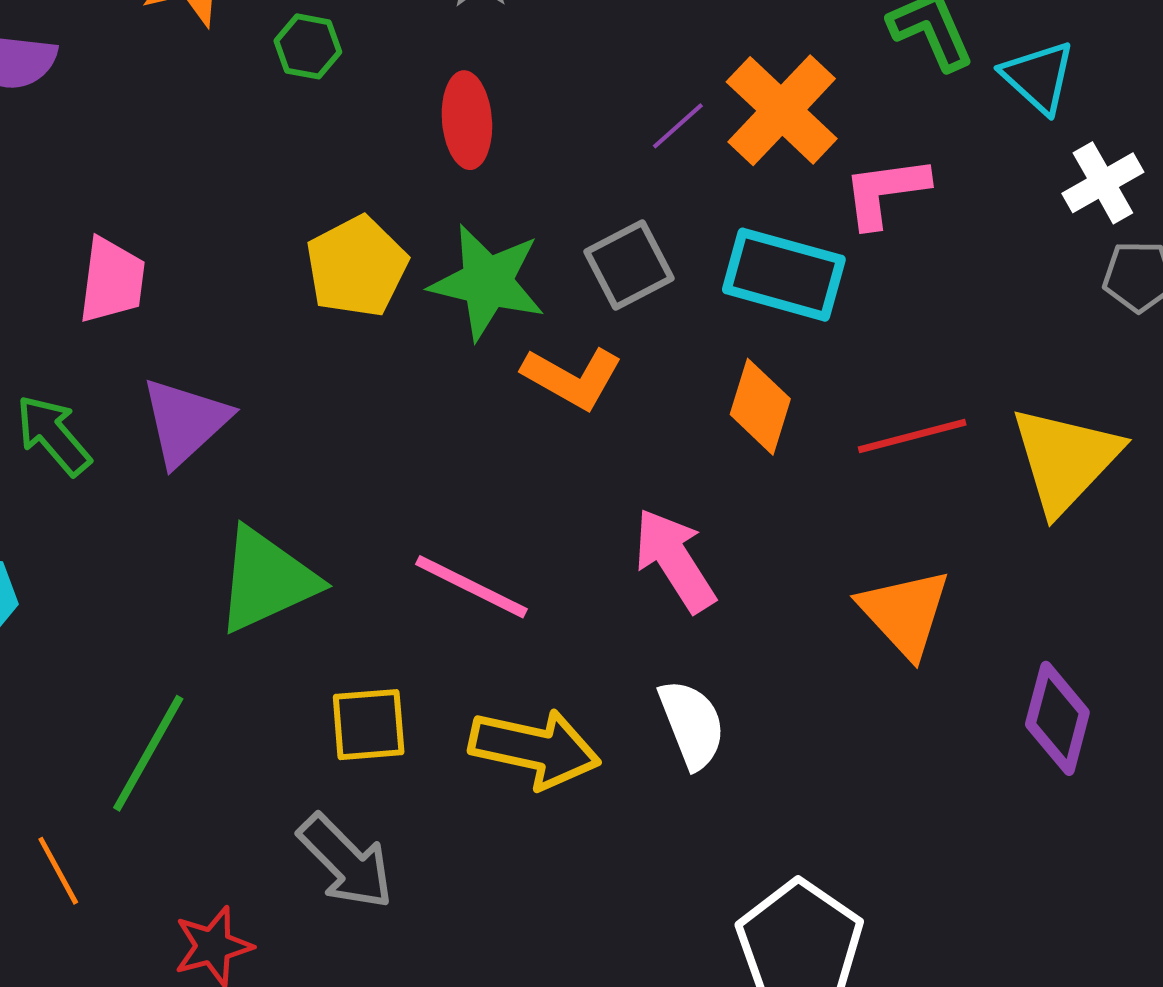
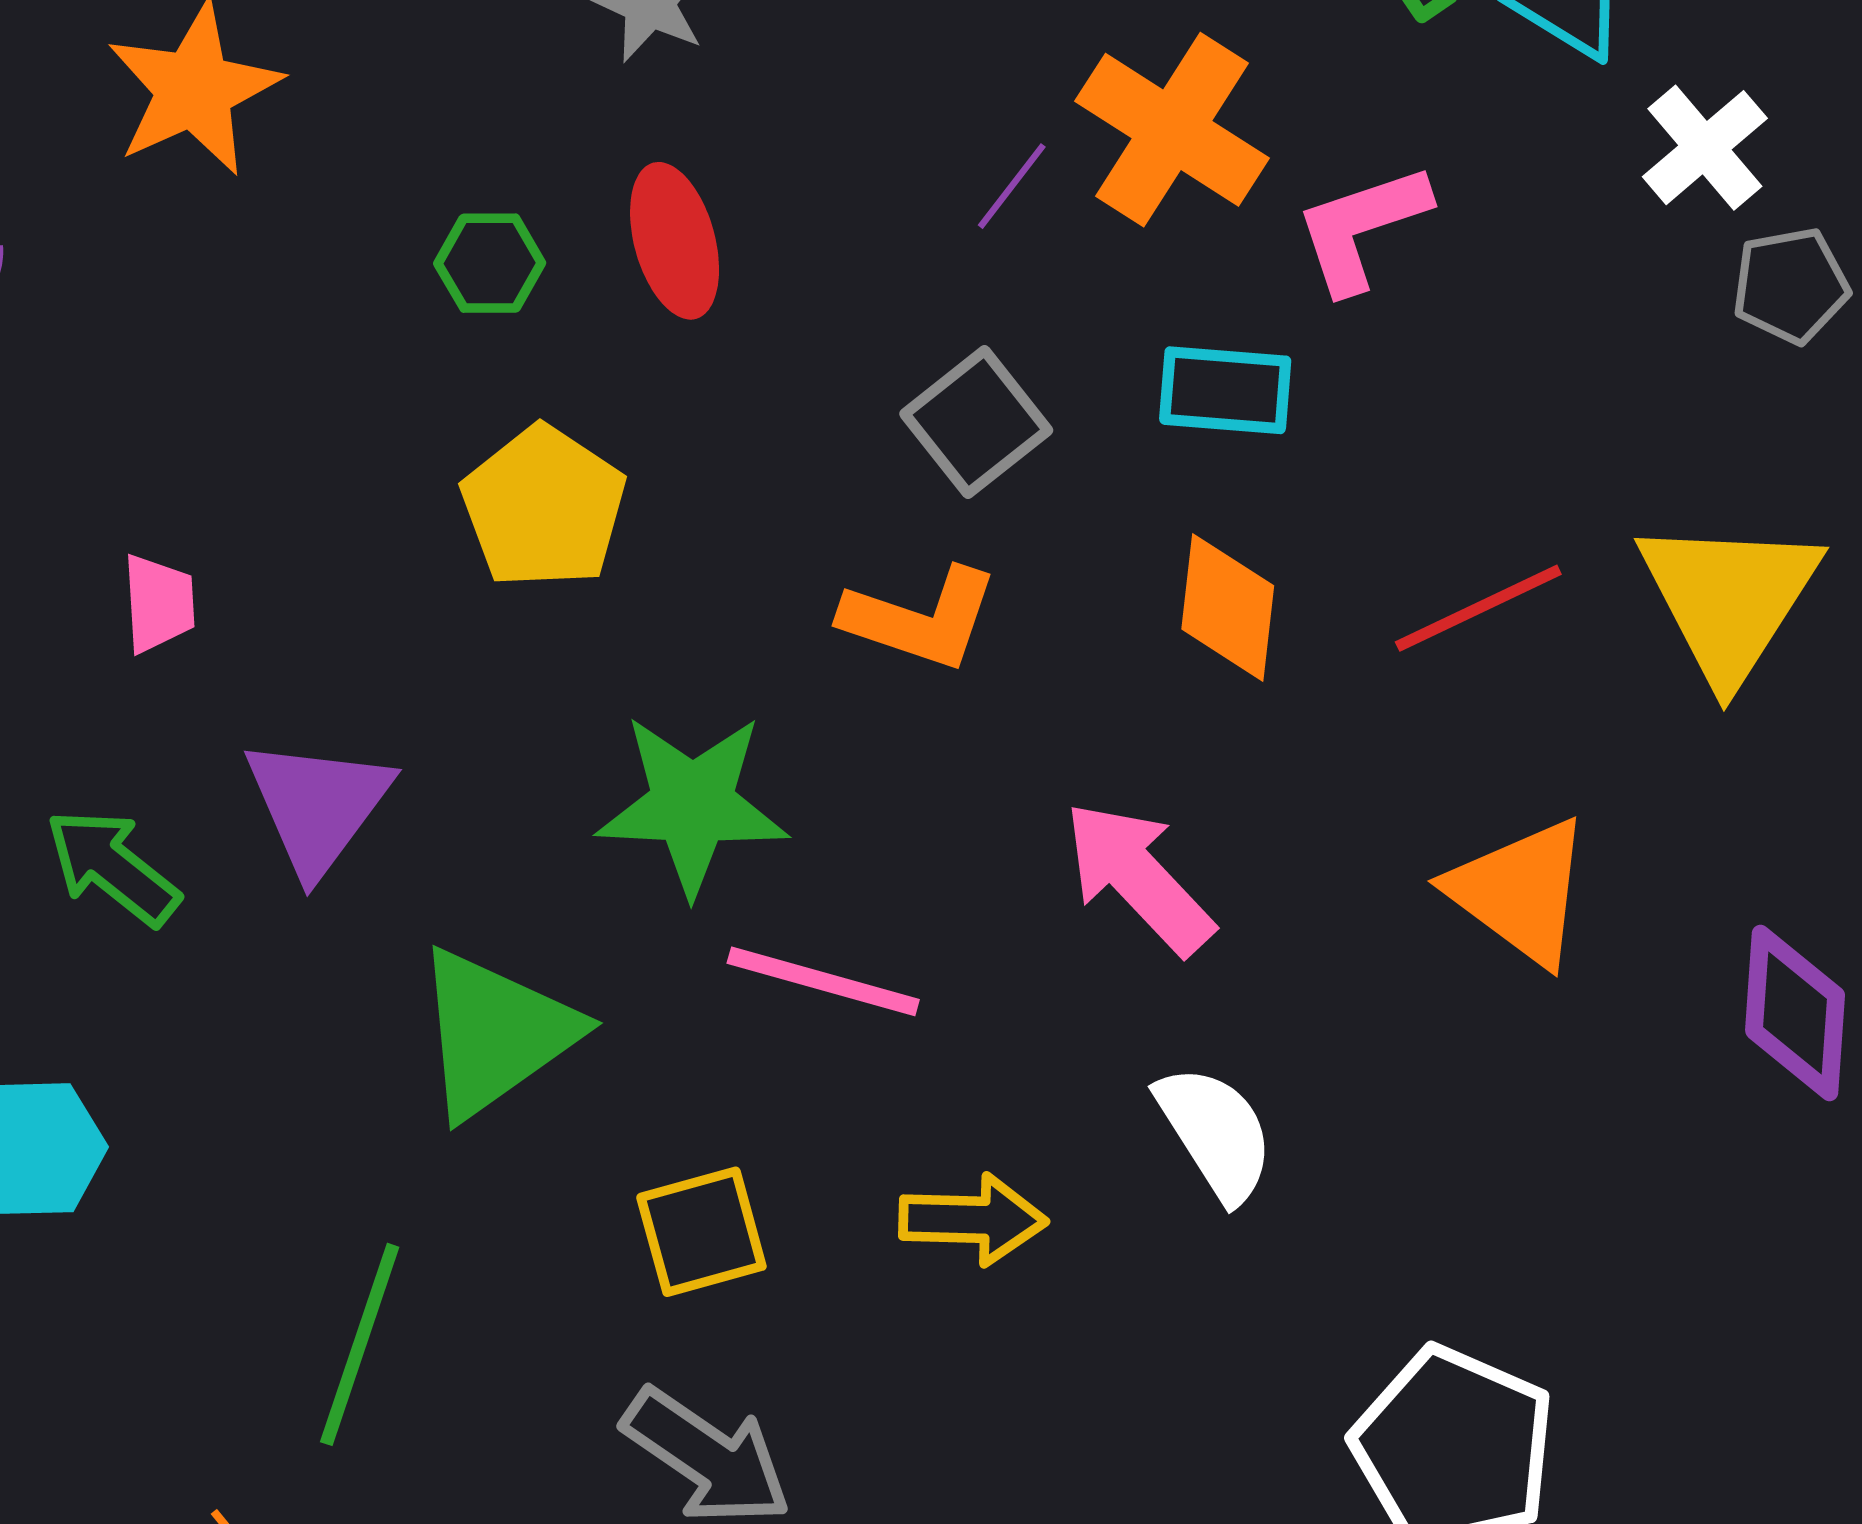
green hexagon: (308, 46) -> (490, 263), moved
cyan rectangle: (784, 275) -> (1225, 390), size x0.7
pink trapezoid: (112, 280) -> (159, 603), size x0.7
green star: (487, 282) -> (692, 804), moved
yellow arrow: (535, 749) -> (973, 1220), size x0.7

